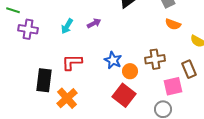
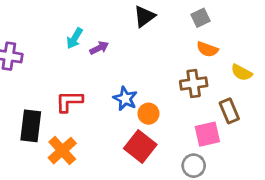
cyan arrow: (67, 26) -> (75, 38), moved
brown cross: (155, 59) -> (194, 83), moved

